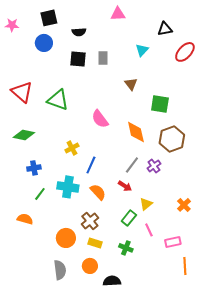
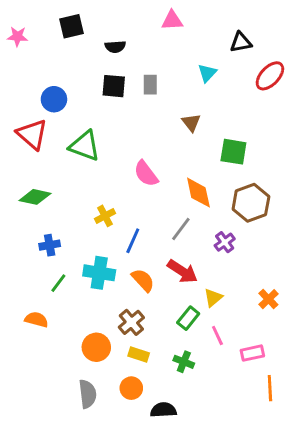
blue circle: (44, 43) -> (54, 99), moved
gray line: (132, 165) -> (181, 229), moved
red arrow: (125, 186) -> (182, 271), size x1.5

